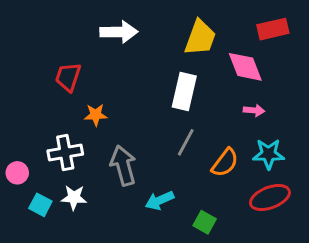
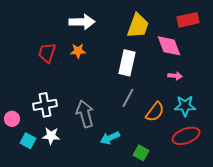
orange star: (96, 115) -> (78, 51), moved

